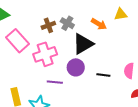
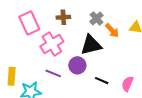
gray cross: (67, 23) -> (96, 18), moved
pink cross: (45, 54) -> (52, 44), turned -30

